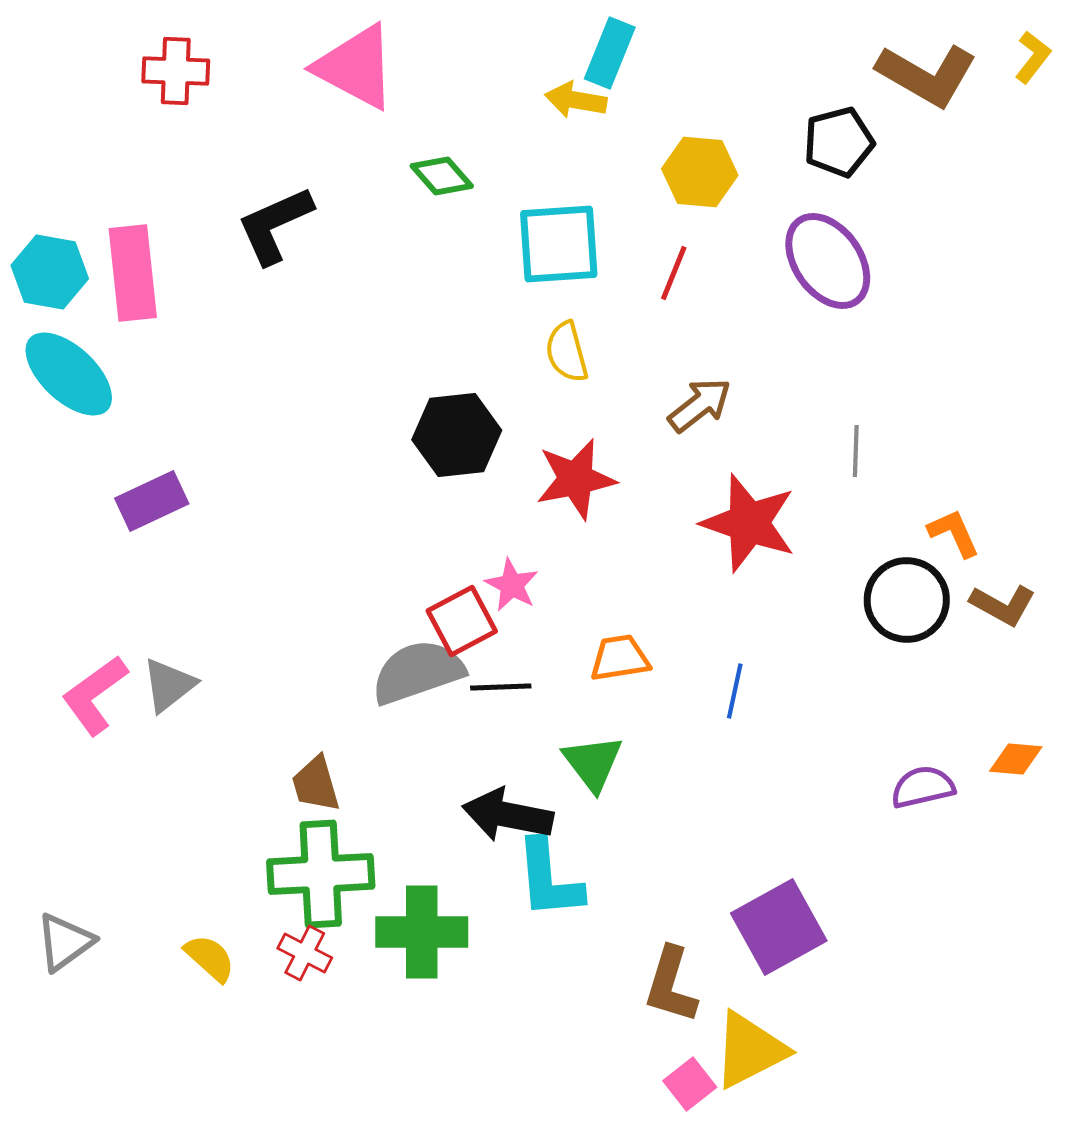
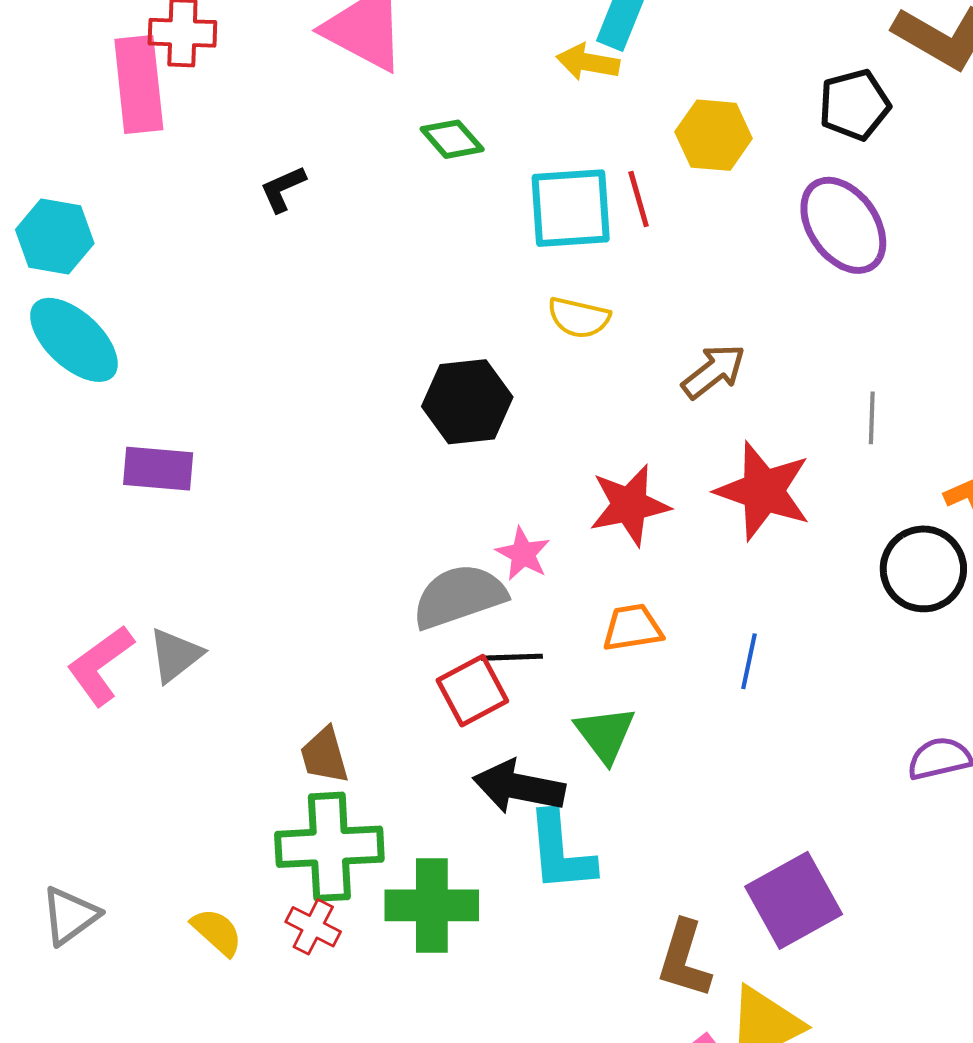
black L-shape: (275, 225) -> (283, 189), size x0.6
pink rectangle: (133, 273) -> (139, 84), moved
red line: (674, 273) -> (639, 199), moved, turned -38
yellow semicircle: (567, 352) -> (579, 318), turned -62
red star: (576, 479) -> (629, 505), moved
purple rectangle: (152, 501) -> (158, 469), turned 30
red square: (462, 621) -> (472, 691), moved
gray semicircle: (418, 672) -> (459, 596), moved

